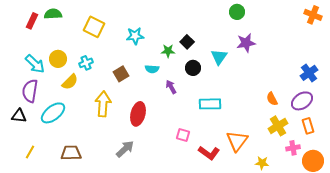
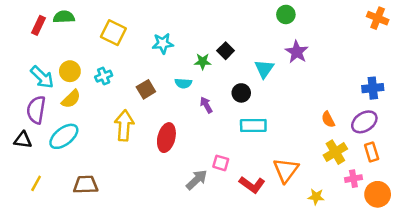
purple star: (246, 43) -> (297, 52), turned -30
black circle: (193, 68) -> (241, 93), moved
blue cross: (309, 73) -> (373, 88), turned 30
yellow semicircle: (70, 82) -> (71, 99), moved
gray arrow: (125, 149) -> (197, 180), moved

